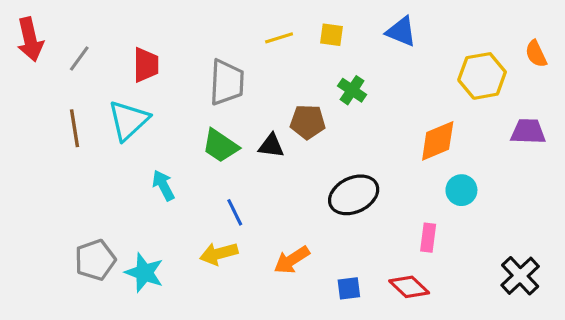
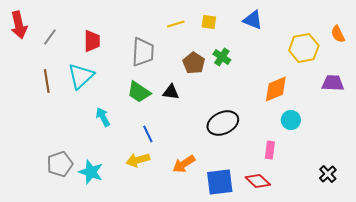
brown pentagon: (308, 122) -> (194, 63), moved, turned 30
black cross: (520, 276) -> (328, 174), size x0.7
blue square: (349, 288) -> (220, 182), size x1.8

